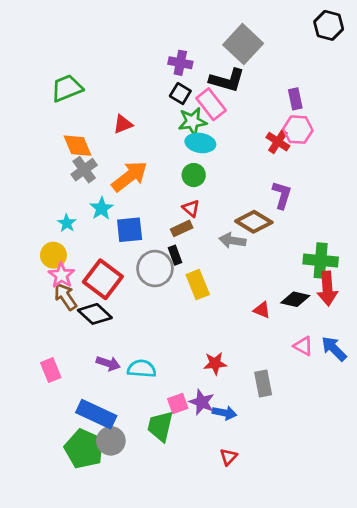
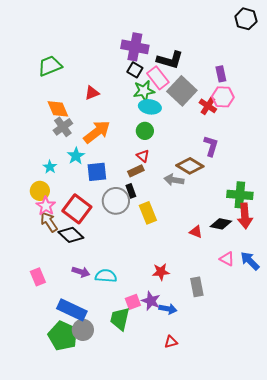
gray square: (243, 44) -> (182, 91), moved
purple cross: (180, 63) -> (135, 47), size x1.5
red triangle: (228, 457) -> (171, 342), turned 32

